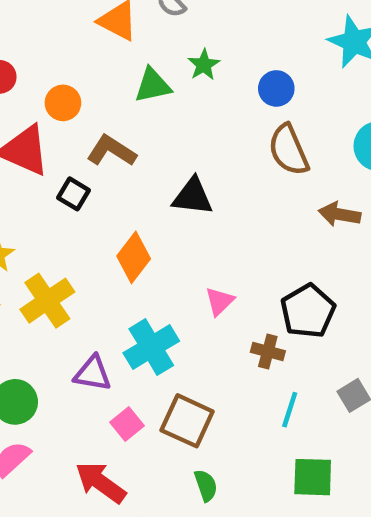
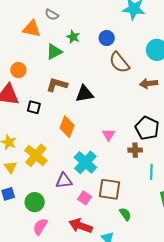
brown L-shape: (112, 151) -> (57, 85), moved

